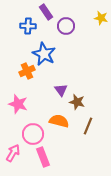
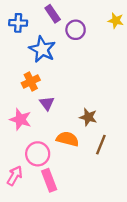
blue cross: (28, 26) -> (18, 23), moved
blue star: (44, 54) -> (42, 49), moved
purple triangle: (61, 90) -> (47, 103), moved

